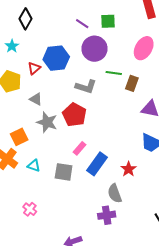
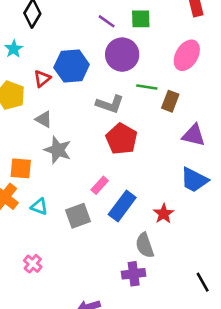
red pentagon: (74, 115) -> (121, 139), moved
orange square: (19, 137) -> (21, 168), turned 30
gray square: (64, 172) -> (78, 216), turned -30

